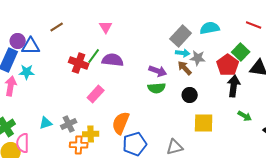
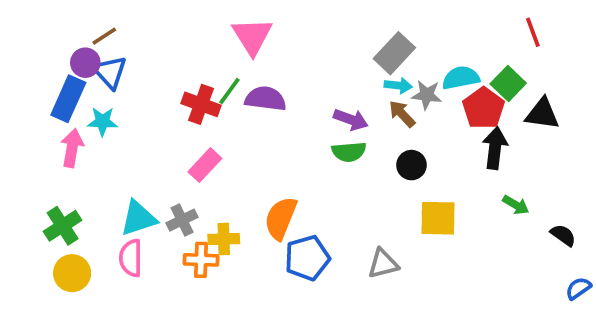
red line: (254, 25) -> (533, 32), turned 49
brown line: (57, 27) -> (104, 36), moved
pink triangle: (106, 27) -> (252, 36), size x1.6
cyan semicircle: (210, 28) -> (461, 78), moved
blue triangle: (31, 46) -> (110, 72), turned 48
pink rectangle: (96, 94) -> (205, 165), moved
cyan triangle: (46, 123) -> (138, 218), size x1.5
pink semicircle: (23, 143) -> (131, 258), moved

